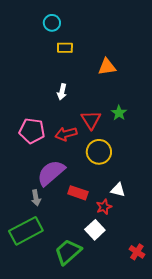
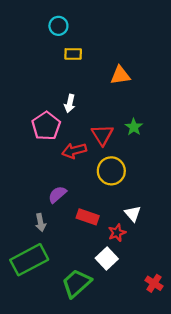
pink pentagon: (32, 131) -> (46, 126), moved, turned 30
purple semicircle: (51, 173) -> (57, 194), size x0.6
white triangle: (118, 190) -> (133, 214), turned 35

